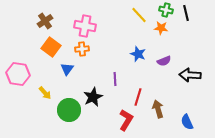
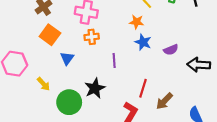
orange star: (161, 28) -> (137, 22), moved
orange cross: (82, 49) -> (92, 37), moved
purple line: (115, 79) -> (114, 60), moved
brown arrow: (158, 109) -> (164, 101), turned -120

